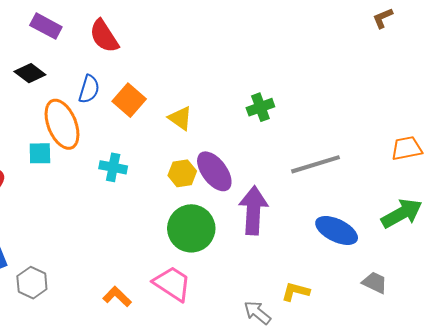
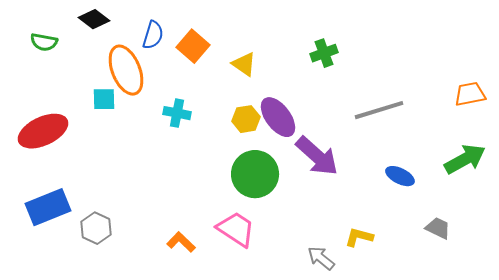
purple arrow: (253, 210) -> (317, 156), turned 129
blue ellipse: (337, 230) -> (400, 176), size x0.7

